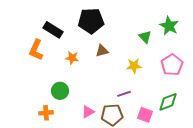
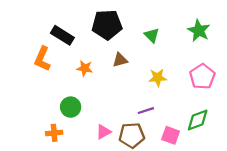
green triangle: (145, 37) -> (152, 35), moved

